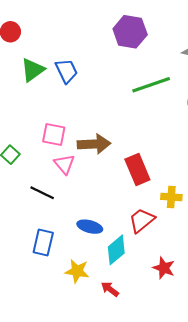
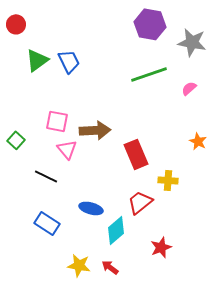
purple hexagon: (130, 32) -> (150, 24), moved
blue rectangle: (43, 243) -> (47, 223), turned -70
red star: (164, 268) -> (161, 247), turned 30
yellow star: (77, 271) -> (79, 265), moved

